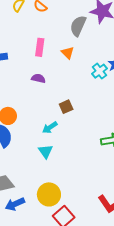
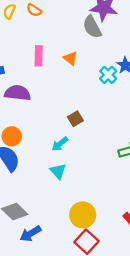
gray semicircle: (78, 26) -> (92, 27), moved, turned -45
purple semicircle: (38, 78) -> (18, 93), moved, size x1.6
yellow circle: (49, 194) -> (83, 215), moved

